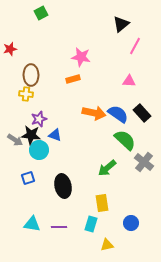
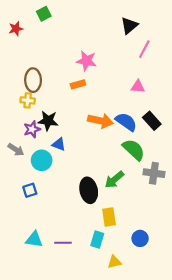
red star: (10, 49) -> (16, 29), moved
purple star: (39, 119) -> (32, 129), moved
black star: (31, 135) -> (48, 121), moved
gray cross: (144, 162) -> (154, 173), turned -30
black ellipse: (63, 186) -> (89, 190), moved

